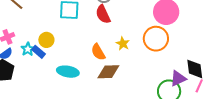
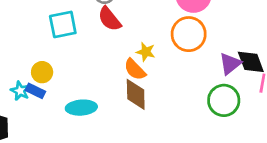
orange semicircle: (98, 52) -> (135, 69), moved
brown diamond: (108, 72) -> (136, 94), turned -75
purple triangle: (178, 79) -> (230, 64), moved

